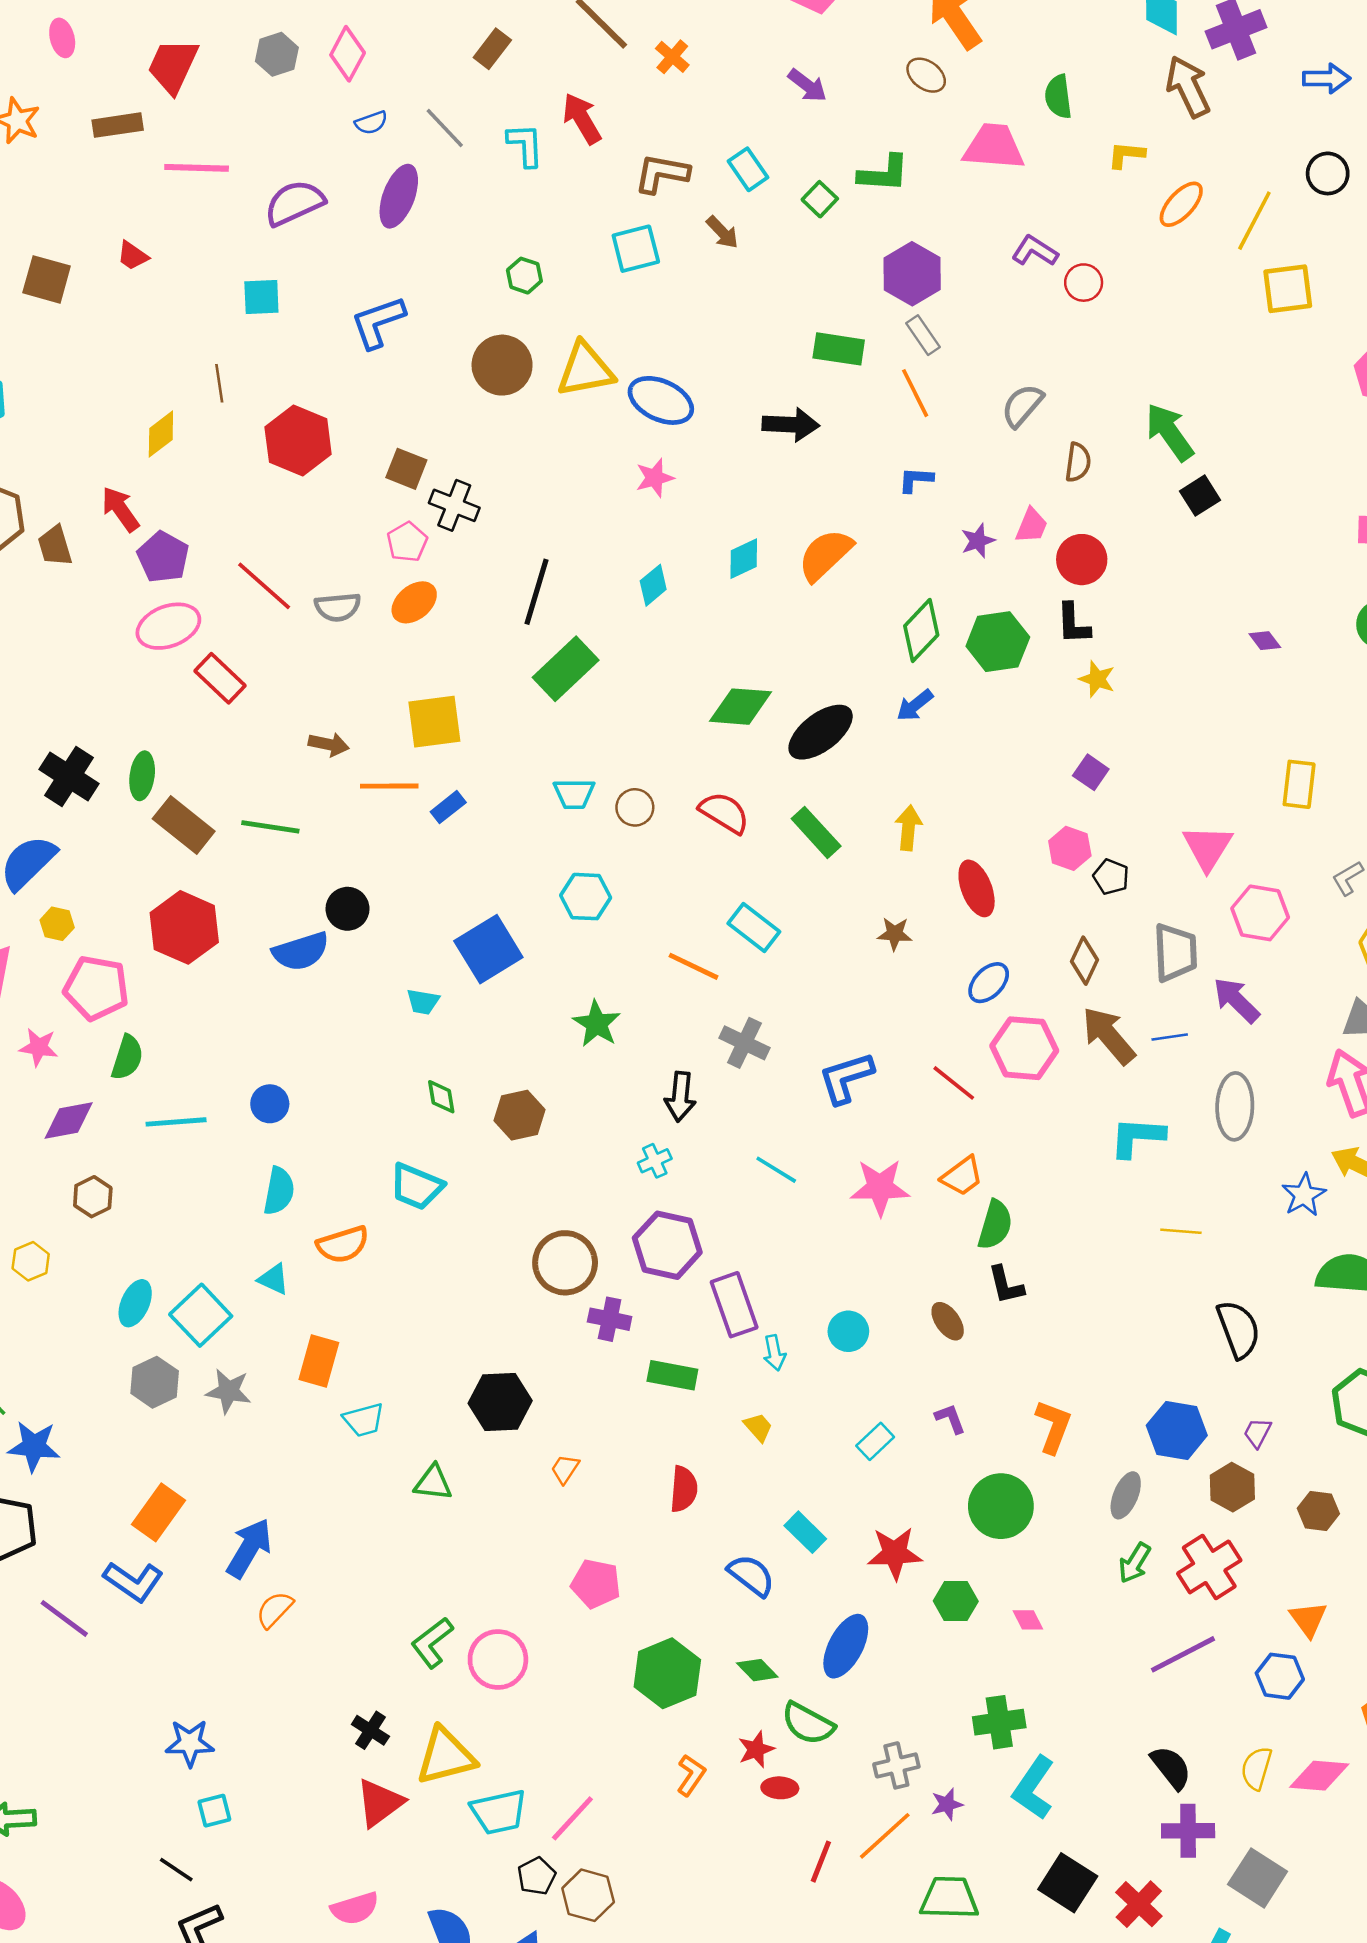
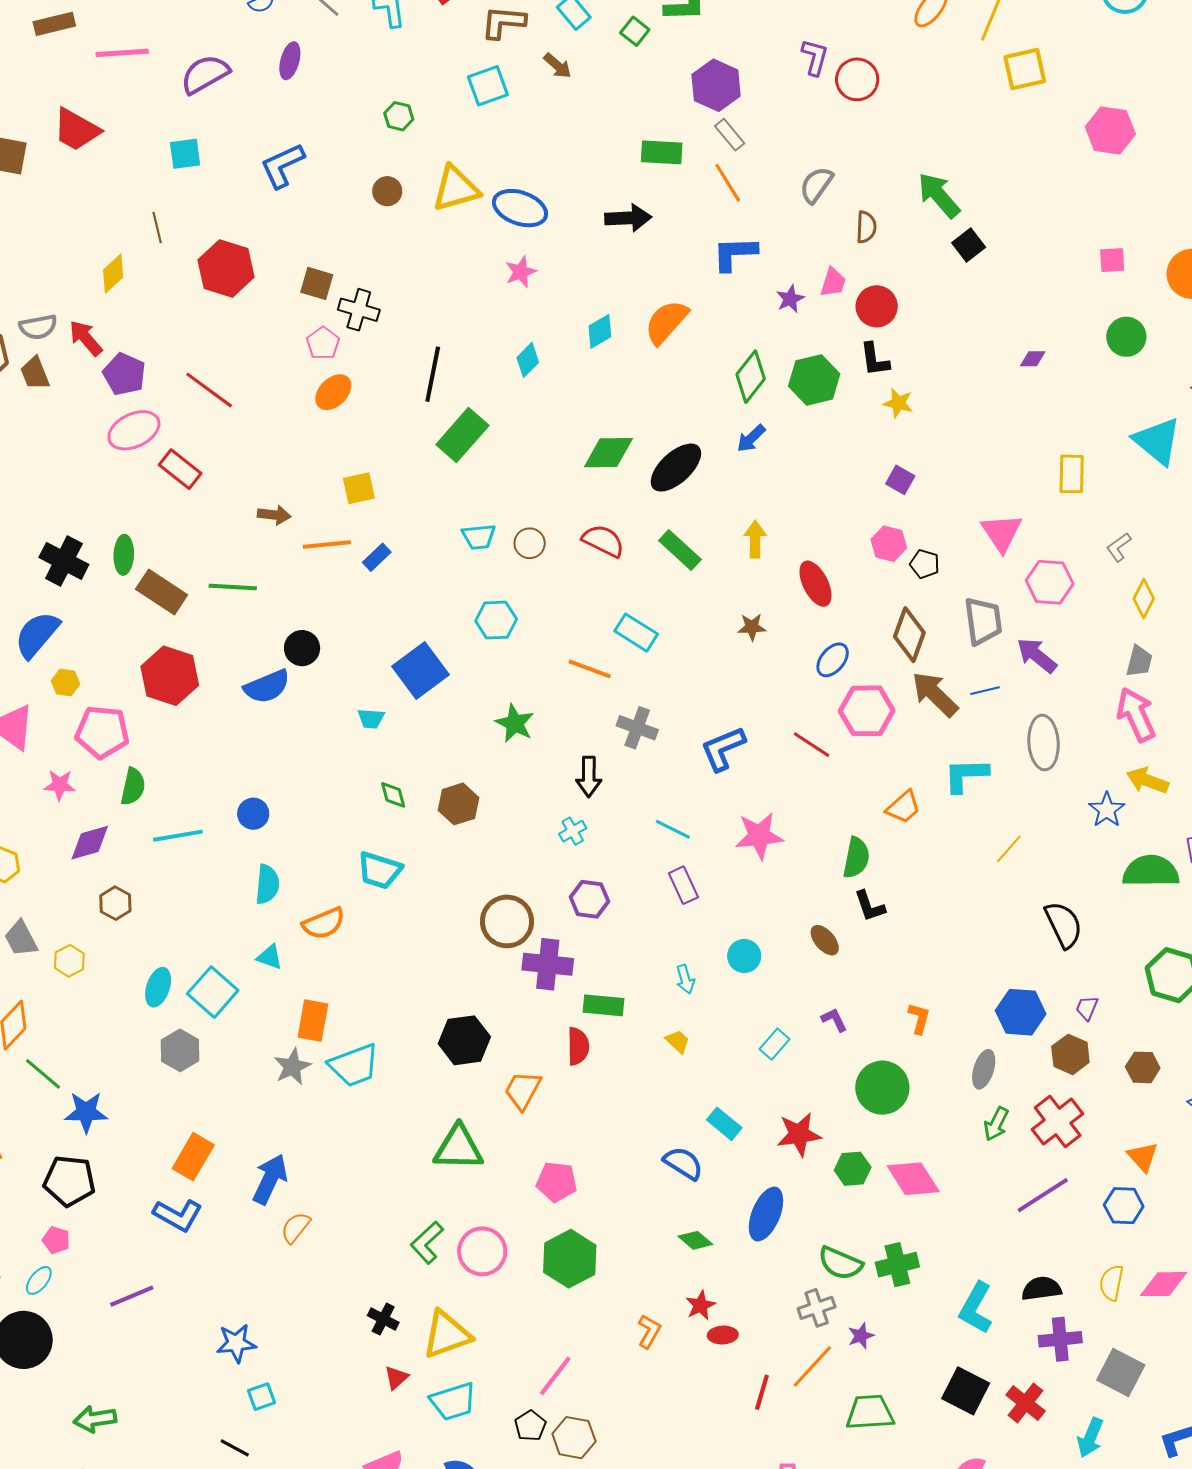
purple ellipse: (399, 196) -> (290, 61), size x0.7
purple L-shape: (1035, 251) -> (815, 57), turned 78
red trapezoid: (133, 256) -> (76, 130), size x1.8
red circle: (1084, 283) -> (857, 79), size x1.4
brown circle: (502, 365) -> (387, 191), size x0.6
blue L-shape: (916, 480) -> (735, 254), size x1.6
gray semicircle: (338, 607) -> (38, 327), moved
purple diamond: (1265, 641) -> (1033, 359), turned -48
yellow square: (434, 722) -> (359, 488), size x0.7
brown diamond: (1085, 961) -> (909, 635), size x1.4
orange trapezoid: (962, 1176) -> (903, 807), moved
yellow line: (1181, 1231) -> (1009, 849), turned -48
purple hexagon: (667, 1245) -> (589, 899), size x0.7
purple rectangle: (734, 1305) -> (683, 885), moved, size x0.7
purple cross: (610, 1319) -> (548, 964), size x1.4
gray star: (228, 1391) -> (292, 1067), moved, turned -30
cyan trapezoid: (364, 1420) -> (354, 1065), size x1.5
orange L-shape: (1053, 1426) -> (919, 1018), size x0.7
orange trapezoid: (565, 1469) -> (523, 1090), size x1.6
green triangle: (433, 1483) -> (458, 1148), moved, size x1.6
red semicircle: (684, 1489) -> (578, 1046), moved
purple line: (64, 1618) -> (132, 1296), moved, turned -54
pink diamond: (1028, 1620) -> (913, 1179), size x2.0
green hexagon: (667, 1673) -> (570, 1259), moved
green semicircle: (808, 1723) -> (840, 1263), moved
black semicircle: (1171, 1767) -> (1042, 1289), turned -54
cyan L-shape: (1034, 1788) -> (976, 1308), moved
red triangle: (380, 1803) -> (396, 1378), size x0.6
cyan trapezoid: (499, 1812) -> (453, 1401), moved

